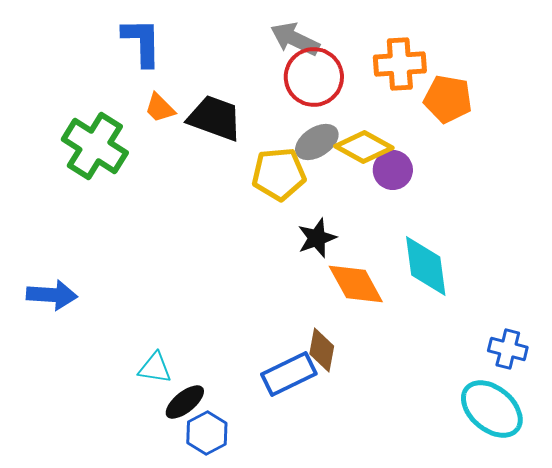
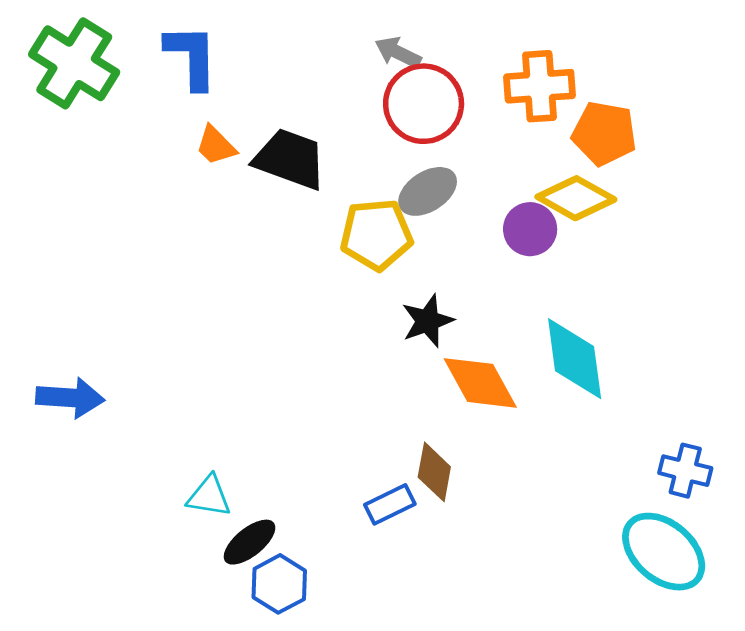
gray arrow: (295, 39) -> (398, 52), size x0.7
green cross: (95, 146) -> (74, 63), moved
yellow diamond: (364, 147) -> (576, 198), moved
blue rectangle: (289, 374) -> (390, 504), size x0.7

